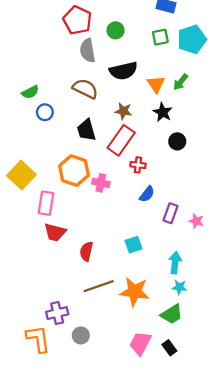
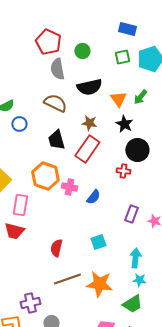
black circle: (177, 141) -> (137, 150), size x1.5
red cross: (138, 165) -> (123, 171), moved
blue semicircle: (147, 194) -> (93, 197), moved
red trapezoid: (55, 232) -> (14, 231), moved

